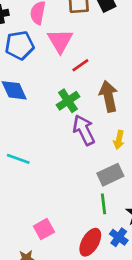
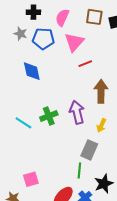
green cross: (68, 101) -> (49, 116), moved
gray rectangle: (110, 175) -> (89, 150), turned -54

